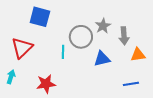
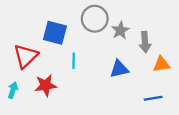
blue square: (40, 17) -> (55, 33), moved
gray circle: (81, 37) -> (95, 19), moved
red star: (46, 84) -> (46, 85), moved

